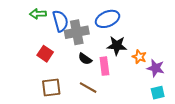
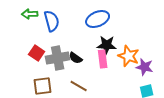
gray cross: (77, 32) -> (58, 58), moved
orange star: (139, 57) -> (129, 56), size x1.5
pink rectangle: (104, 66) -> (103, 59), moved

